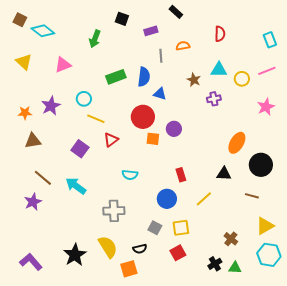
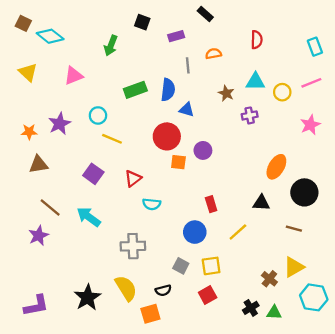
red triangle: (111, 140) -> (133, 178), moved
yellow triangle: (265, 226) -> (294, 267), moved
purple L-shape: (31, 262) -> (36, 306), turned 120

